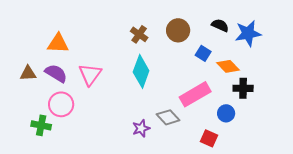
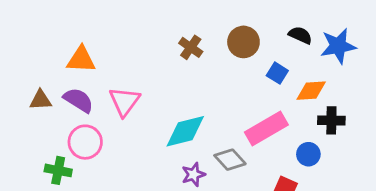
orange diamond: (228, 66) -> (311, 91), turned -50
cyan diamond: (141, 71) -> (185, 131), moved, turned 56

